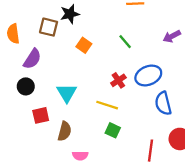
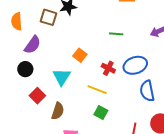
green line: (125, 42) -> (116, 34), turned -48
orange square: (84, 45) -> (80, 55), moved
red cross: (118, 80) -> (108, 68), turned -32
red square: (41, 115) -> (37, 96), turned -35

